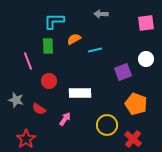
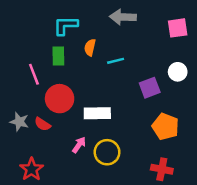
gray arrow: (101, 14) -> (123, 17), size x1.5
orange semicircle: (74, 39) -> (90, 47), turned -48
red circle: (49, 81) -> (60, 99), size x1.5
red semicircle: (39, 109) -> (42, 124), moved
yellow circle: (107, 125) -> (107, 152), moved
red cross: (133, 139) -> (162, 169), turned -30

